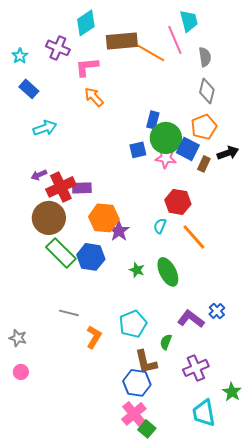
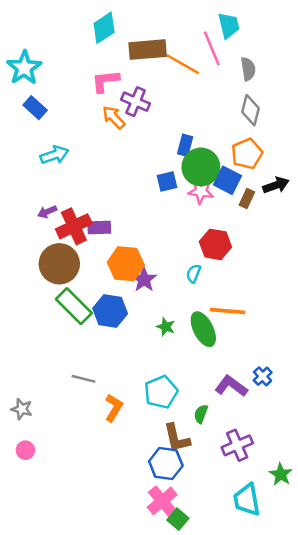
purple cross: (58, 48) -> (136, 102), moved
cyan star: (20, 56) -> (24, 68), size x1.8
orange line: (194, 237) -> (227, 311), moved, turned -44

